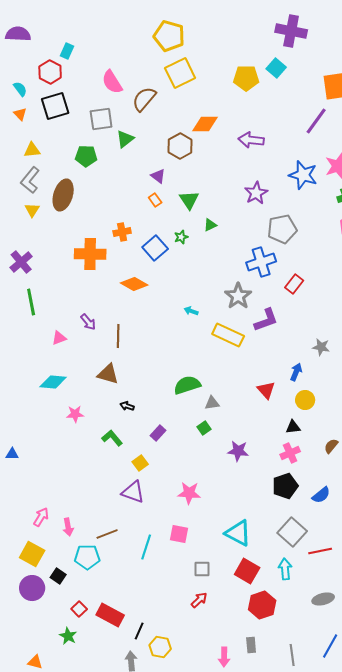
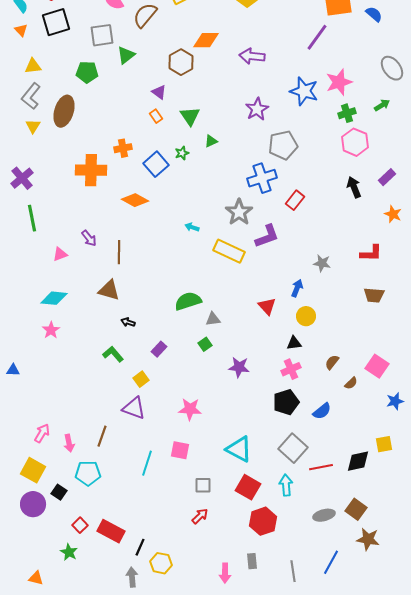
pink star: (75, 414) -> (51, 330), moved, turned -30
brown line: (107, 534) -> (102, 436), moved, turned -50

